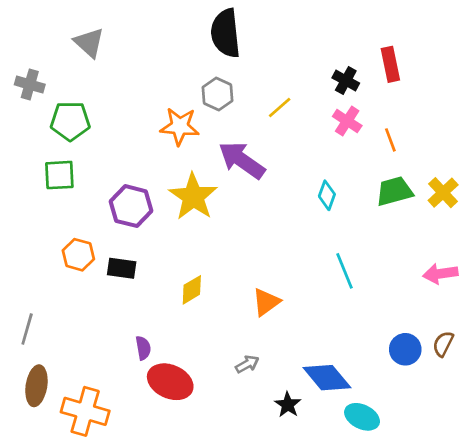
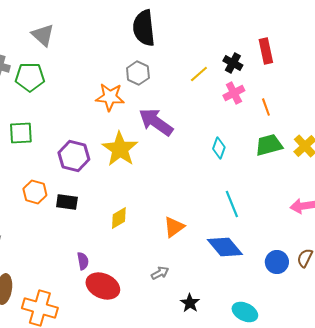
yellow line: (280, 107) -> (199, 74), moved
green pentagon: (70, 121) -> (30, 77), moved
pink cross: (347, 121) -> (234, 93), turned 30
blue diamond: (327, 378) -> (225, 247), moved

